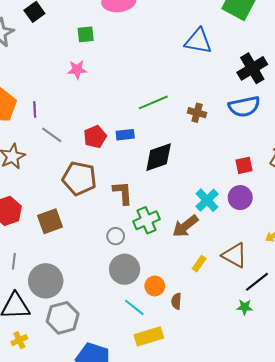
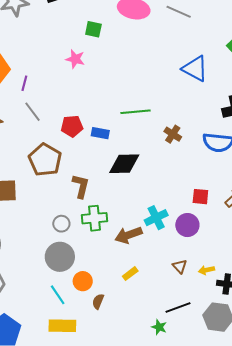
brown triangle: (235, 255) -> (180, 266), moved, size x0.6

